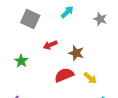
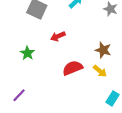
brown star: (76, 53) -> (103, 50), moved

